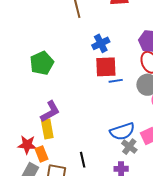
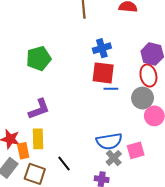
yellow rectangle: (47, 129) -> (38, 139), moved
black line: (83, 160) -> (64, 163), turned -35

